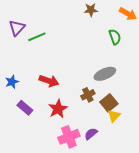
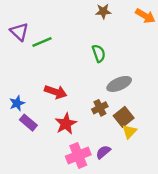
purple triangle: (17, 28) -> (19, 32), turned -30
green semicircle: (115, 37) -> (99, 53), moved
blue star: (12, 82) -> (17, 103), moved

